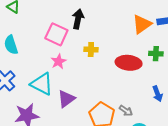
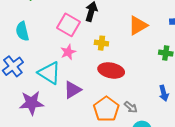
orange triangle: (142, 24) -> (138, 25), moved
red ellipse: (129, 63) -> (111, 70), moved

